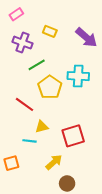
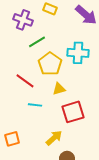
yellow triangle: (42, 127) -> (59, 89), moved
cyan line: (30, 141) -> (35, 105), moved

